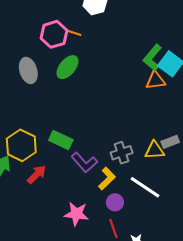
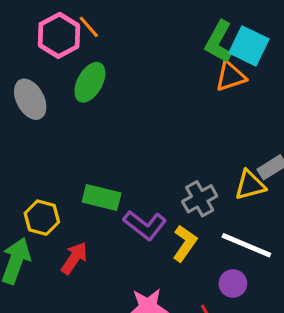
orange line: (73, 33) -> (89, 27), turned 42
yellow hexagon: (21, 145) -> (42, 218), size x0.7
purple circle: (115, 202) -> (233, 283), moved

